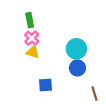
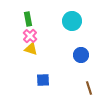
cyan circle: (76, 49) -> (72, 21), moved
blue circle: (77, 68) -> (81, 55), moved

